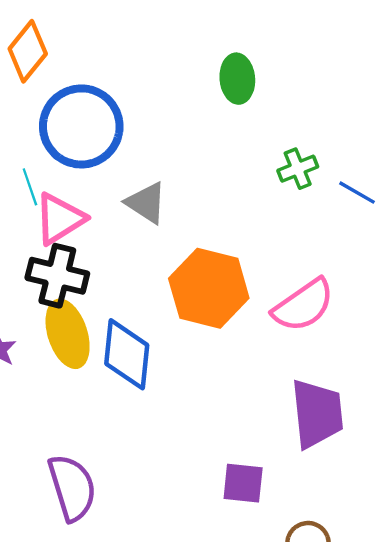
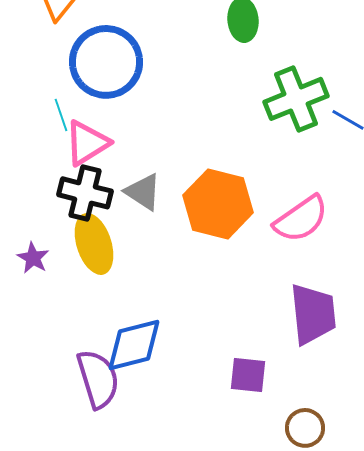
green cross: (298, 169) -> (296, 99), size x1.8
gray triangle: (146, 203) -> (143, 192), moved
blue diamond: (127, 354) -> (134, 345), moved, turned 70

